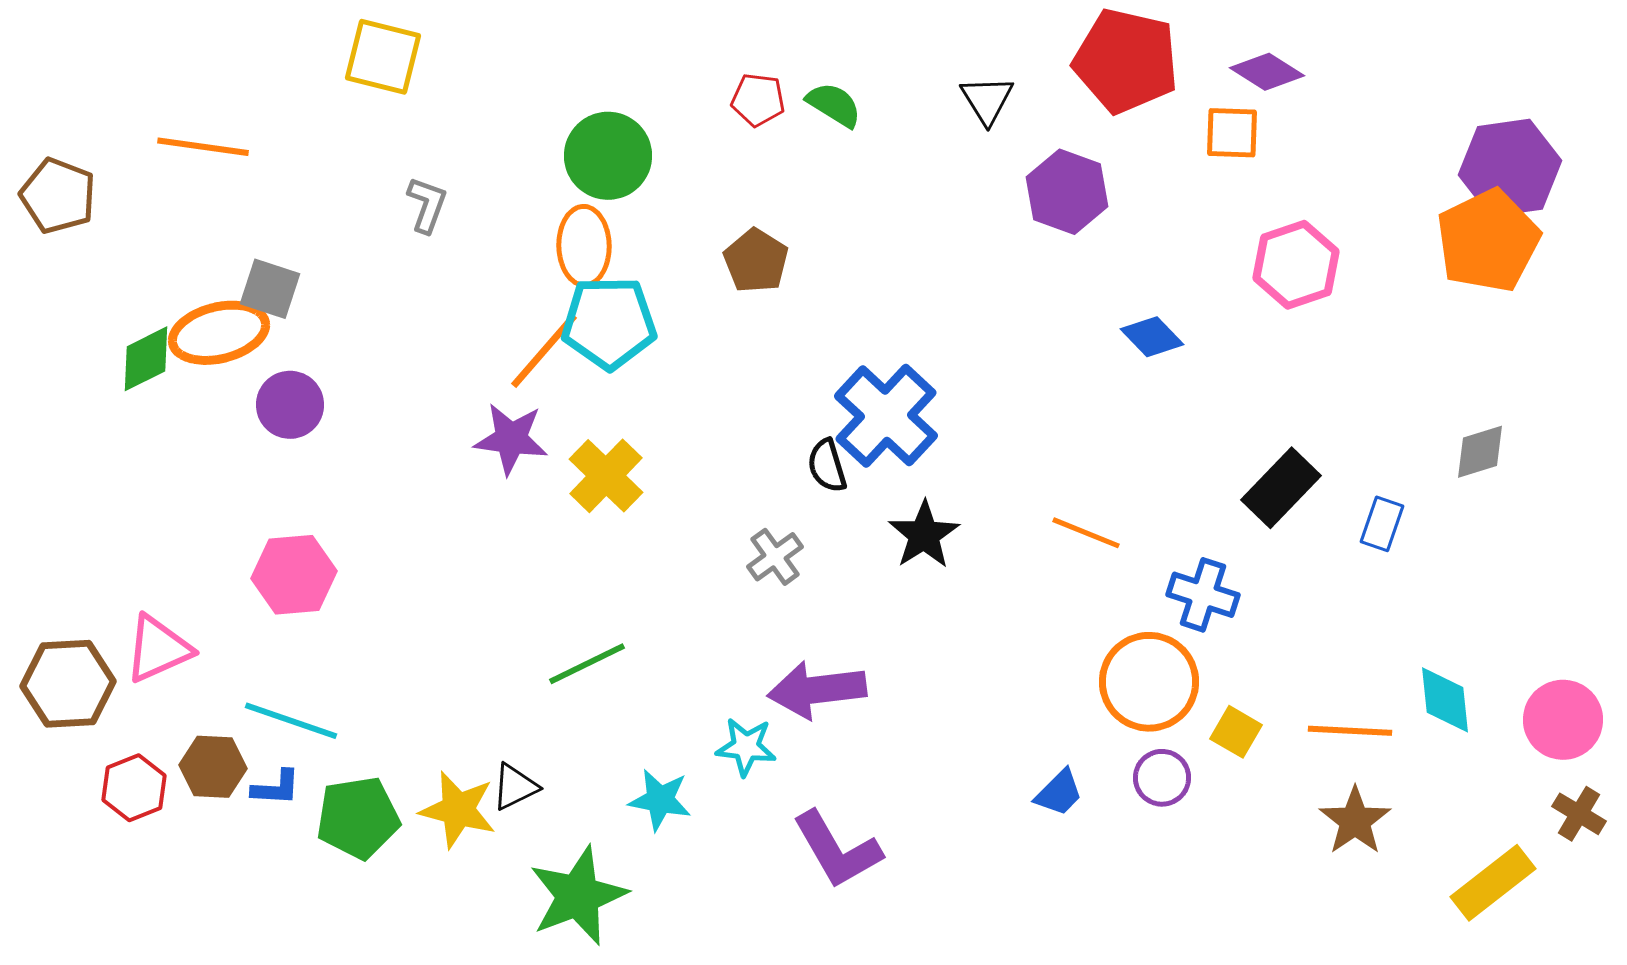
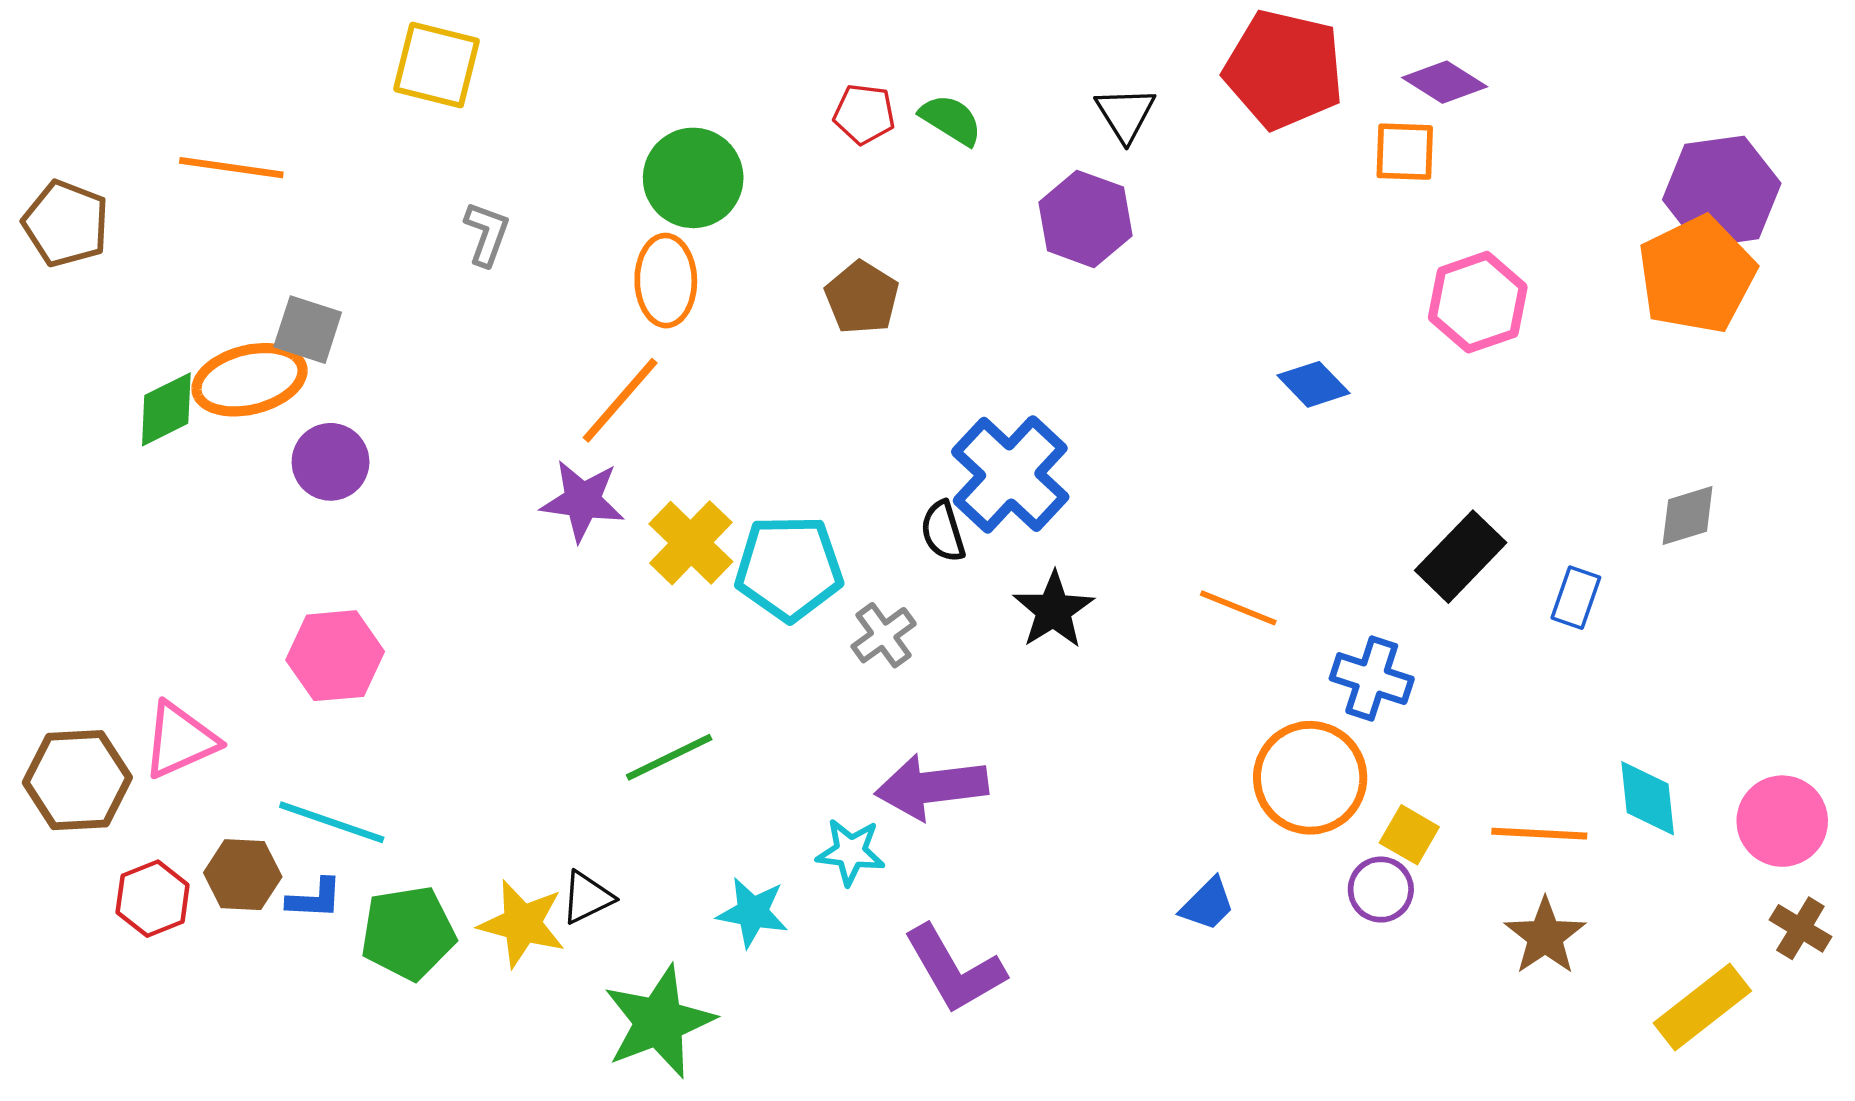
purple hexagon: (1067, 192) -> (1085, 219), moved
cyan pentagon: (609, 323) -> (789, 568), moved
purple circle: (1162, 778) -> (1381, 890), moved

